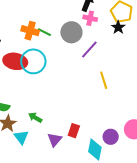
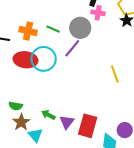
orange cross: (30, 31) -> (28, 31), moved
purple line: (89, 50) -> (72, 48), moved
red rectangle: (74, 131) -> (88, 126), size x1.6
purple triangle: (55, 140) -> (67, 122), moved

